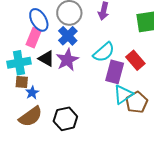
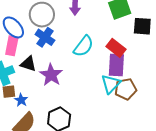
purple star: (67, 60) -> (51, 75), moved
purple rectangle: (115, 72) -> (116, 65), moved
brown pentagon: (137, 102) -> (126, 89), turned 30

